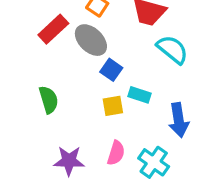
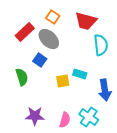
cyan semicircle: (172, 49) -> (101, 45), turned 45
blue square: (111, 70) -> (40, 60), moved
pink semicircle: (116, 153) -> (65, 120), moved

